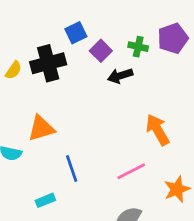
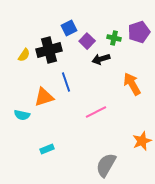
orange arrow: (158, 130) -> (132, 84), moved
blue line: (72, 169) -> (66, 82), moved
pink line: (131, 171) -> (96, 112), moved

